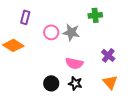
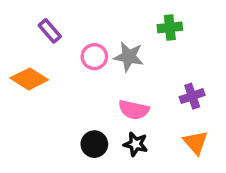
purple rectangle: (25, 17) -> (50, 31), turned -56
purple cross: (108, 55) -> (192, 96), turned 32

